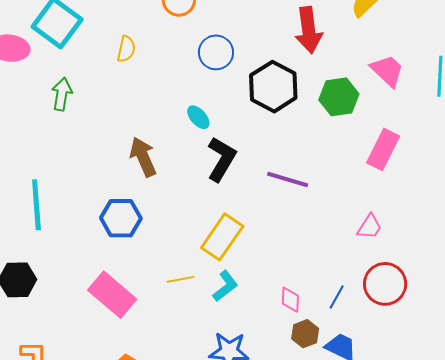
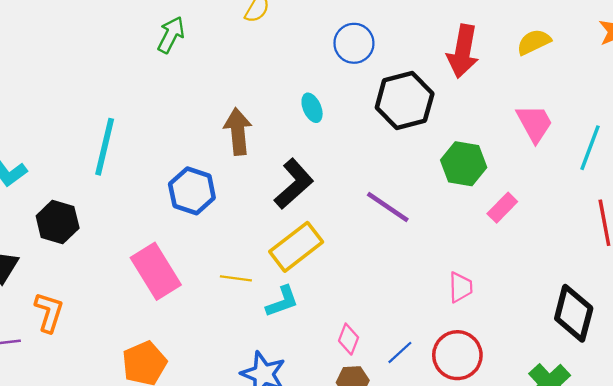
green hexagon: (339, 97) -> (464, 164), moved
pink rectangle: (383, 149) -> (502, 208), size x0.7
black L-shape: (221, 159) -> (294, 184), moved
pink trapezoid: (370, 227) -> (460, 287), turned -52

